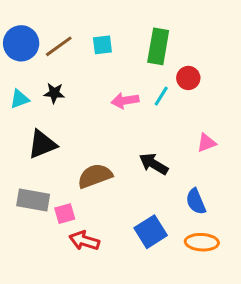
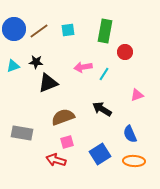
cyan line: (161, 96) -> (104, 74), moved
black triangle: (42, 144) -> (48, 83), moved
pink square: (65, 214) -> (67, 142), moved

